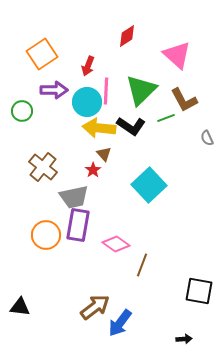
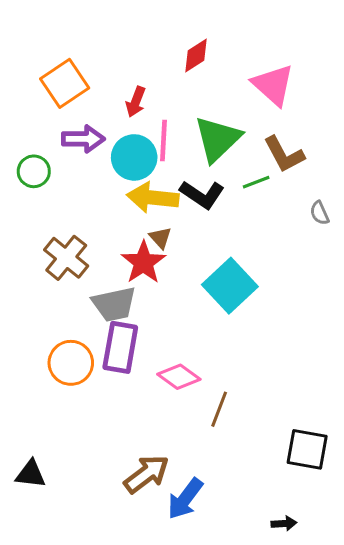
red star: (93, 170) -> (143, 262), size x1.8

